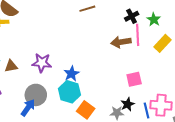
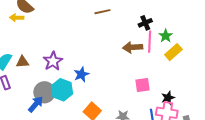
green star: (154, 20) -> (166, 36), moved
purple star: (42, 63) -> (53, 61), turned 30
cyan hexagon: (69, 92) -> (62, 90), moved
black star: (128, 104) -> (168, 98), moved

